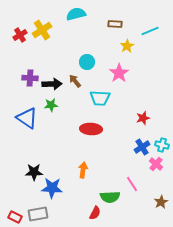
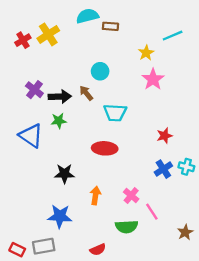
brown rectangle: (115, 24) -> (110, 26), moved
pink star: (119, 73) -> (153, 79), moved
purple cross: (30, 78) -> (34, 90), turned 35
pink cross: (156, 164) -> (131, 196), moved
black star: (34, 172) -> (64, 174), moved
red semicircle: (95, 213) -> (98, 250), moved, turned 40

